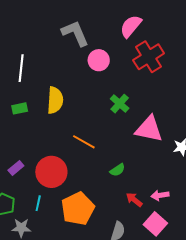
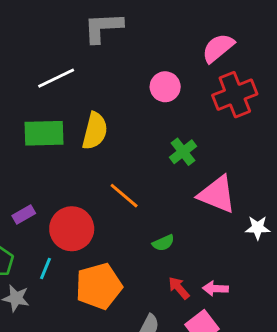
gray L-shape: (75, 33) -> (103, 28), moved, turned -80
white line: (21, 68) -> (56, 78), turned 48
green rectangle: (20, 108) -> (44, 133), size x1.8

